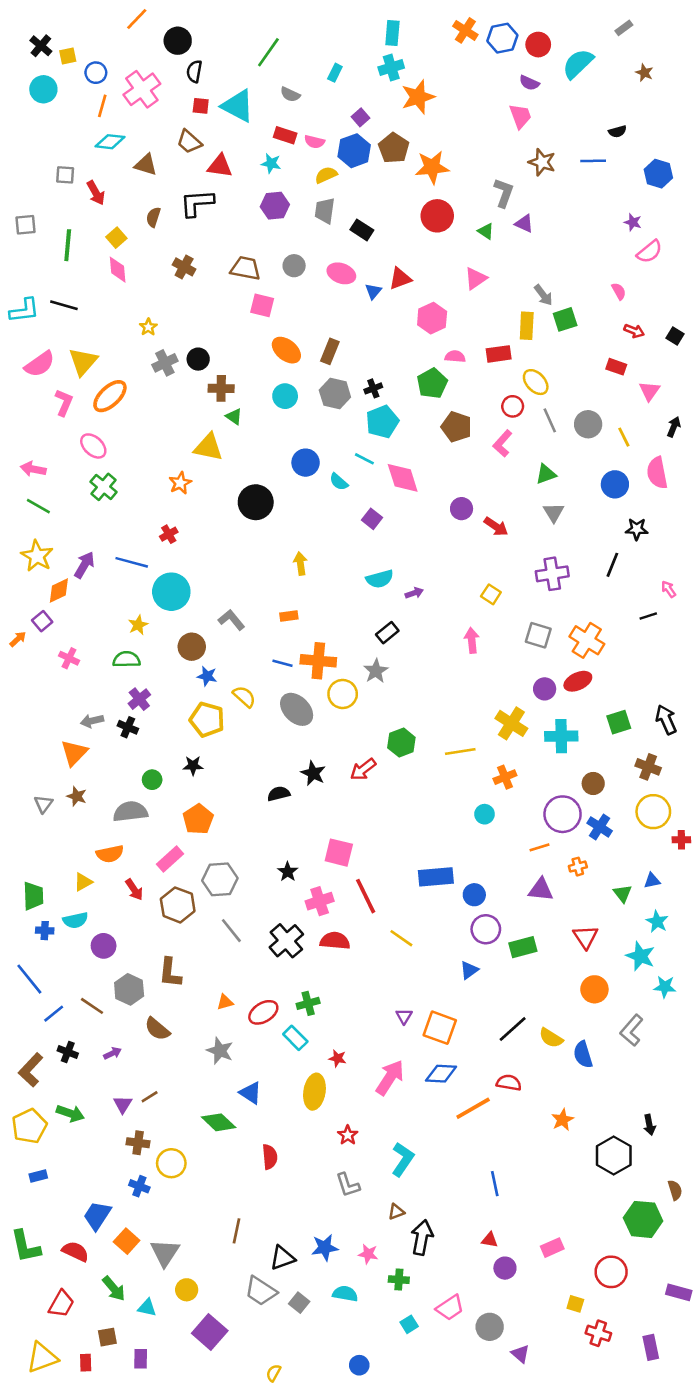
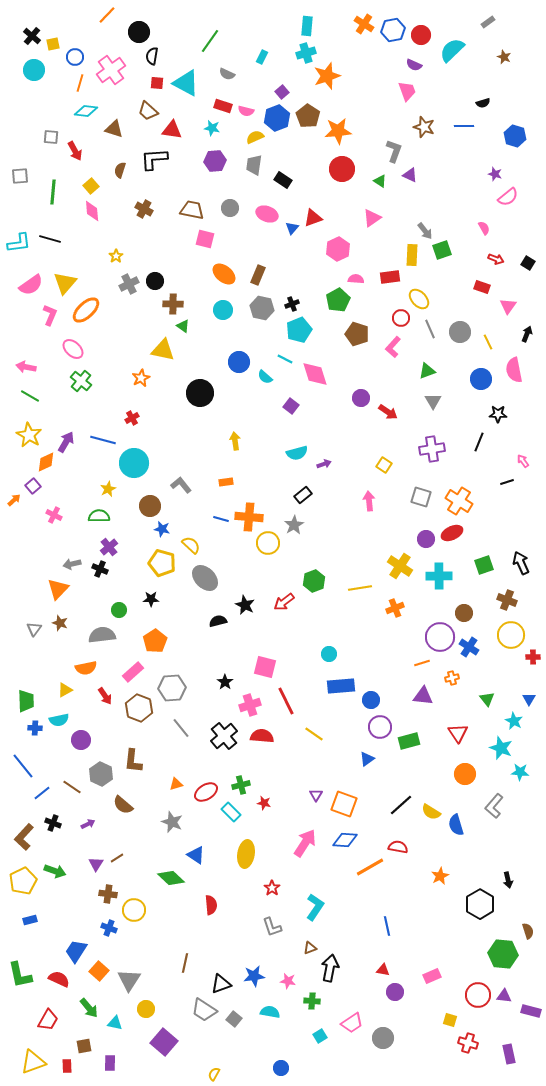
gray ellipse: (297, 709) -> (205, 578), moved
cyan circle: (485, 814) -> (329, 654), moved
blue triangle: (652, 881) -> (529, 699), moved, turned -48
red star: (337, 1058) -> (264, 803), moved
purple triangle: (520, 1354) -> (504, 996), moved, turned -35

